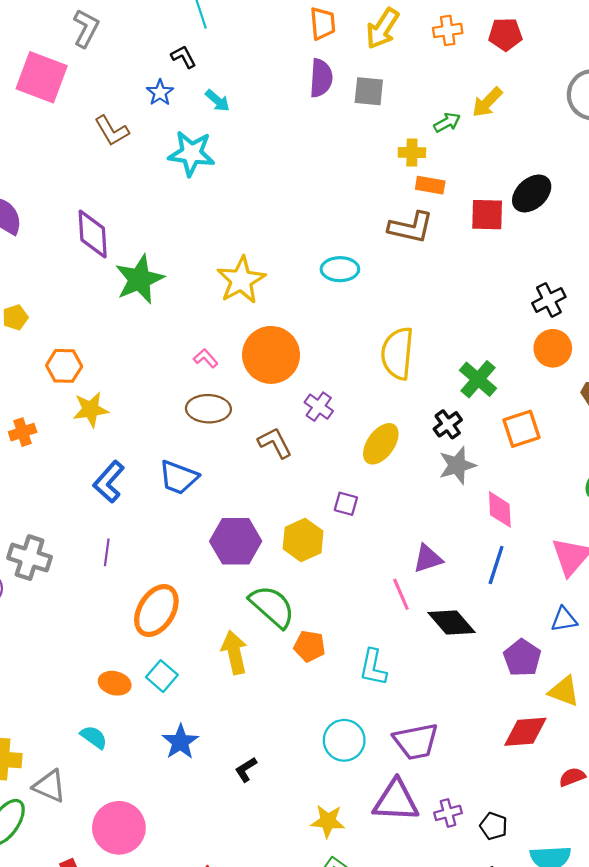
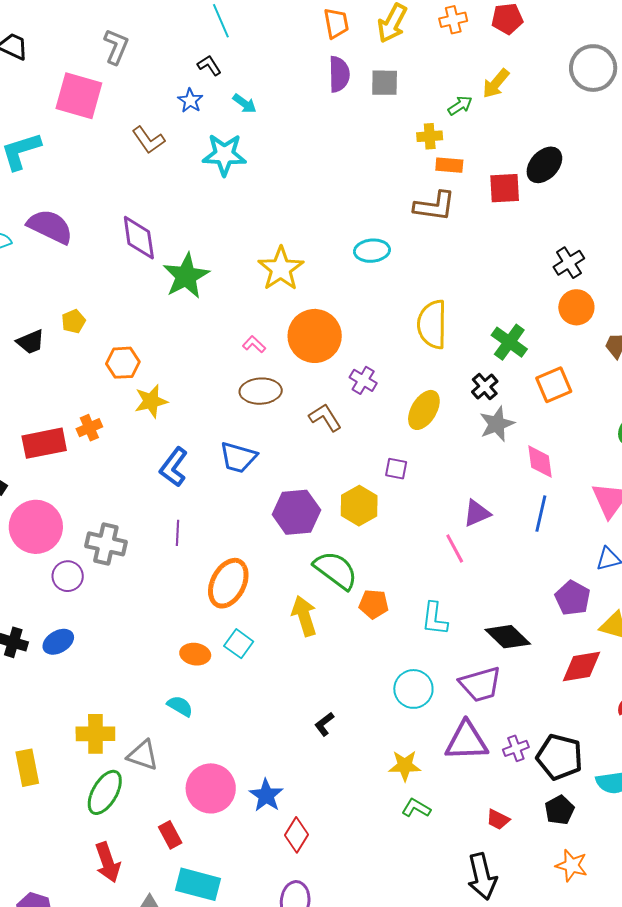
black diamond: (451, 623) -> (508, 637), moved
blue star: (180, 742) -> (266, 795), moved
black pentagon: (494, 826) -> (559, 757), size x1.8

